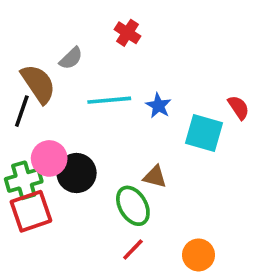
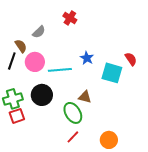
brown semicircle: (38, 84) -> (21, 46), size x0.6
cyan line: (109, 100) -> (60, 70), moved
pink circle: (49, 158) -> (35, 62), moved
red square: (31, 211) -> (17, 116), size x0.7

